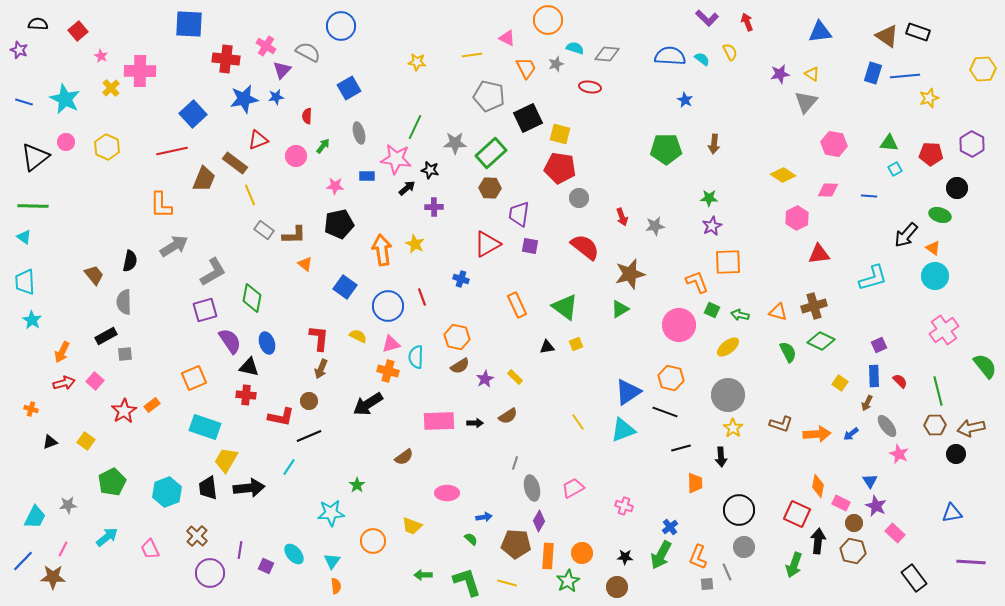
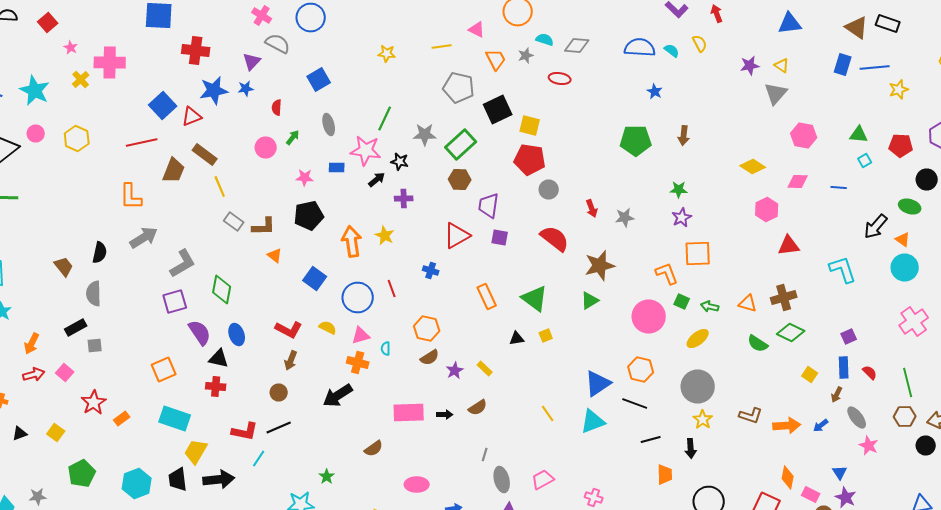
pink cross: (266, 46) -> (262, 16), moved
red triangle: (258, 140) -> (192, 116), moved
cyan L-shape: (873, 278) -> (843, 270), turned -92
red L-shape: (319, 338) -> (289, 330), turned 112
green semicircle: (788, 352) -> (758, 344), turned 150
cyan semicircle: (416, 357) -> (386, 348), size x0.6
orange rectangle: (152, 405) -> (122, 418), moved
red L-shape: (281, 417) -> (245, 432), moved

